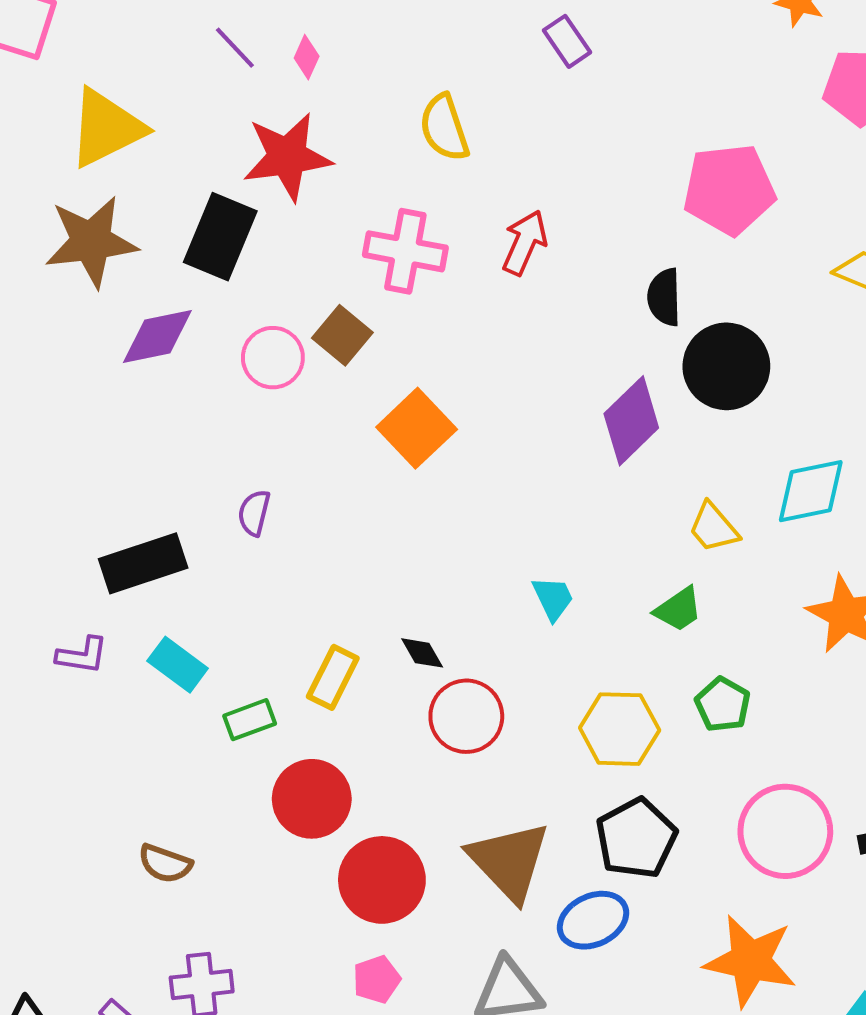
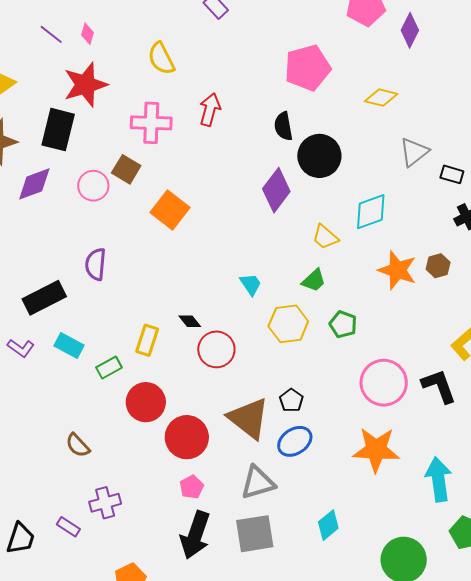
purple semicircle: (254, 513) -> (96, 264), size x1.4
purple L-shape: (82, 655) -> (21, 348), turned 36
yellow hexagon: (620, 729) -> (288, 324), moved
black pentagon: (636, 838) -> (291, 400), moved, size x0.6
brown semicircle: (165, 864) -> (78, 445), turned 36

